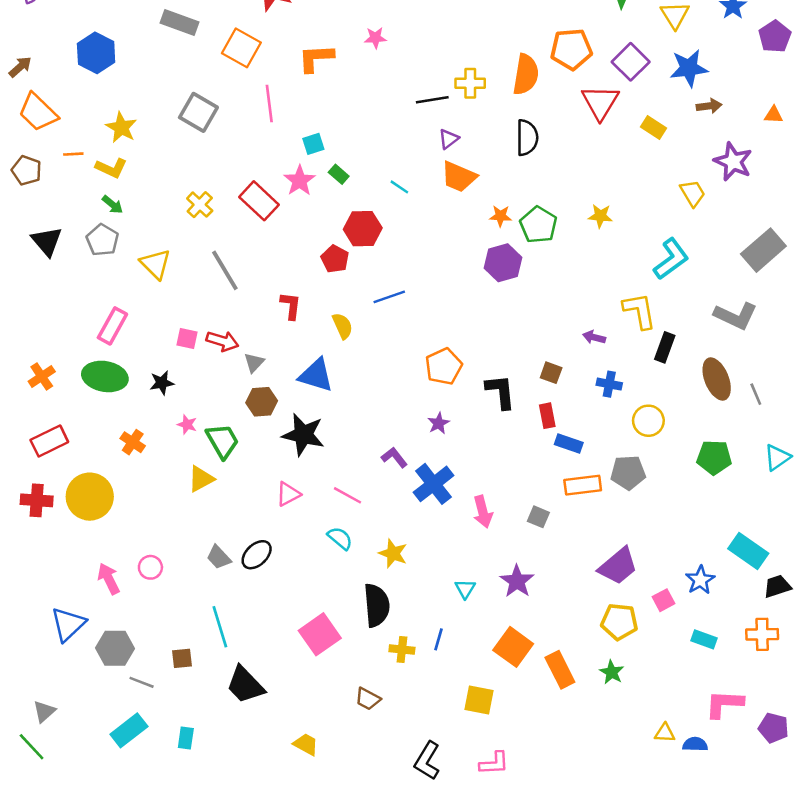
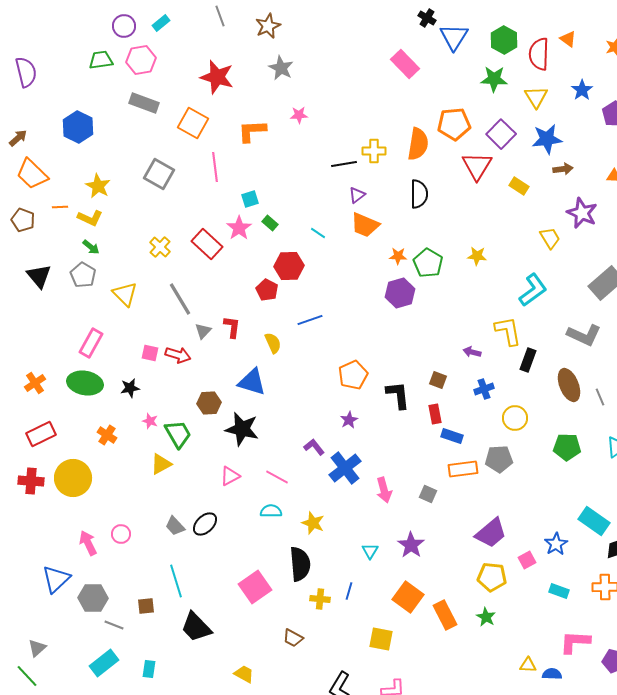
gray triangle: (254, 363) -> (203, 331), moved
blue cross: (609, 384) -> (484, 389), turned -30
cyan semicircle: (340, 538) -> (271, 511), turned -40

